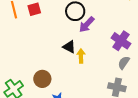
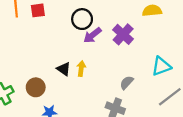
purple cross: (121, 41) -> (123, 34), moved
black triangle: (69, 47) -> (64, 69), moved

